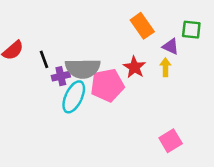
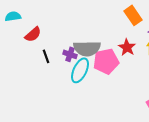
black line: (44, 59) -> (46, 56), moved
purple cross: (61, 76) -> (70, 54), turned 32

